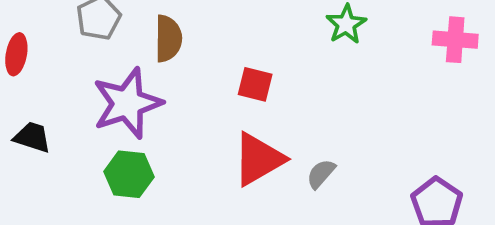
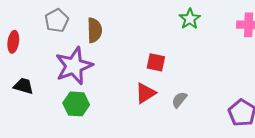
red square: (255, 84) -> (156, 62), moved
red triangle: (258, 159) -> (145, 93), size x0.7

